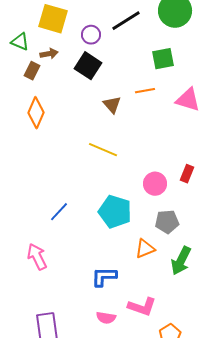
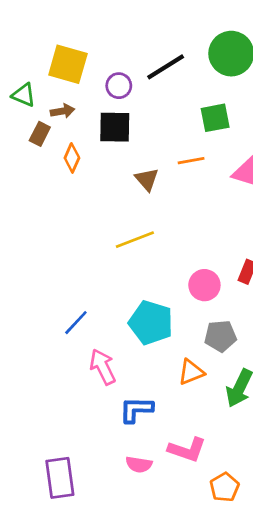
black square: (88, 66) -> (115, 127), turned -32
orange diamond: (36, 113) -> (72, 158), moved, size x0.7
yellow line: (103, 150) -> (135, 240), turned -44
pink arrow: (37, 257) -> (103, 367), moved

